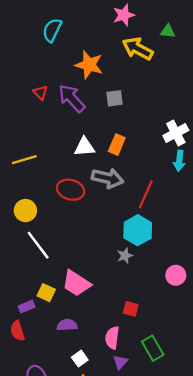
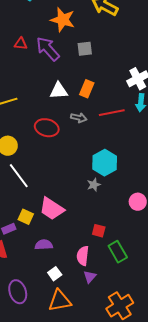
red triangle: (40, 93) -> (21, 44), turned -40
gray arrow: (108, 178) -> (79, 118), size x0.6
red line: (146, 194) -> (112, 113), moved, turned 55
green rectangle: (153, 348) -> (118, 252), moved

